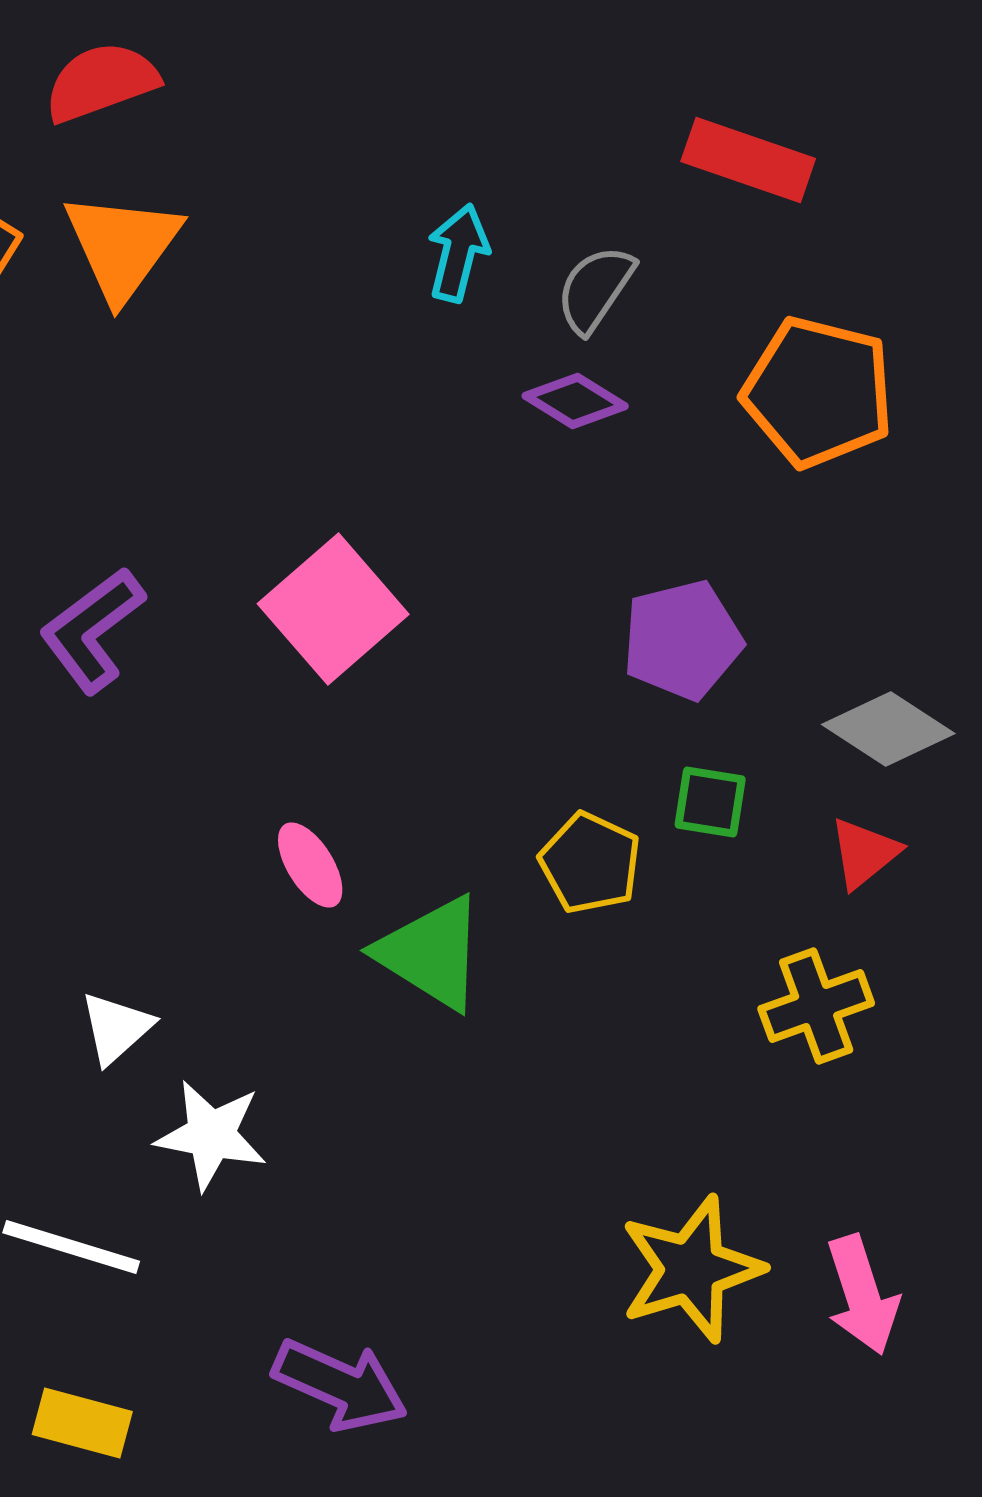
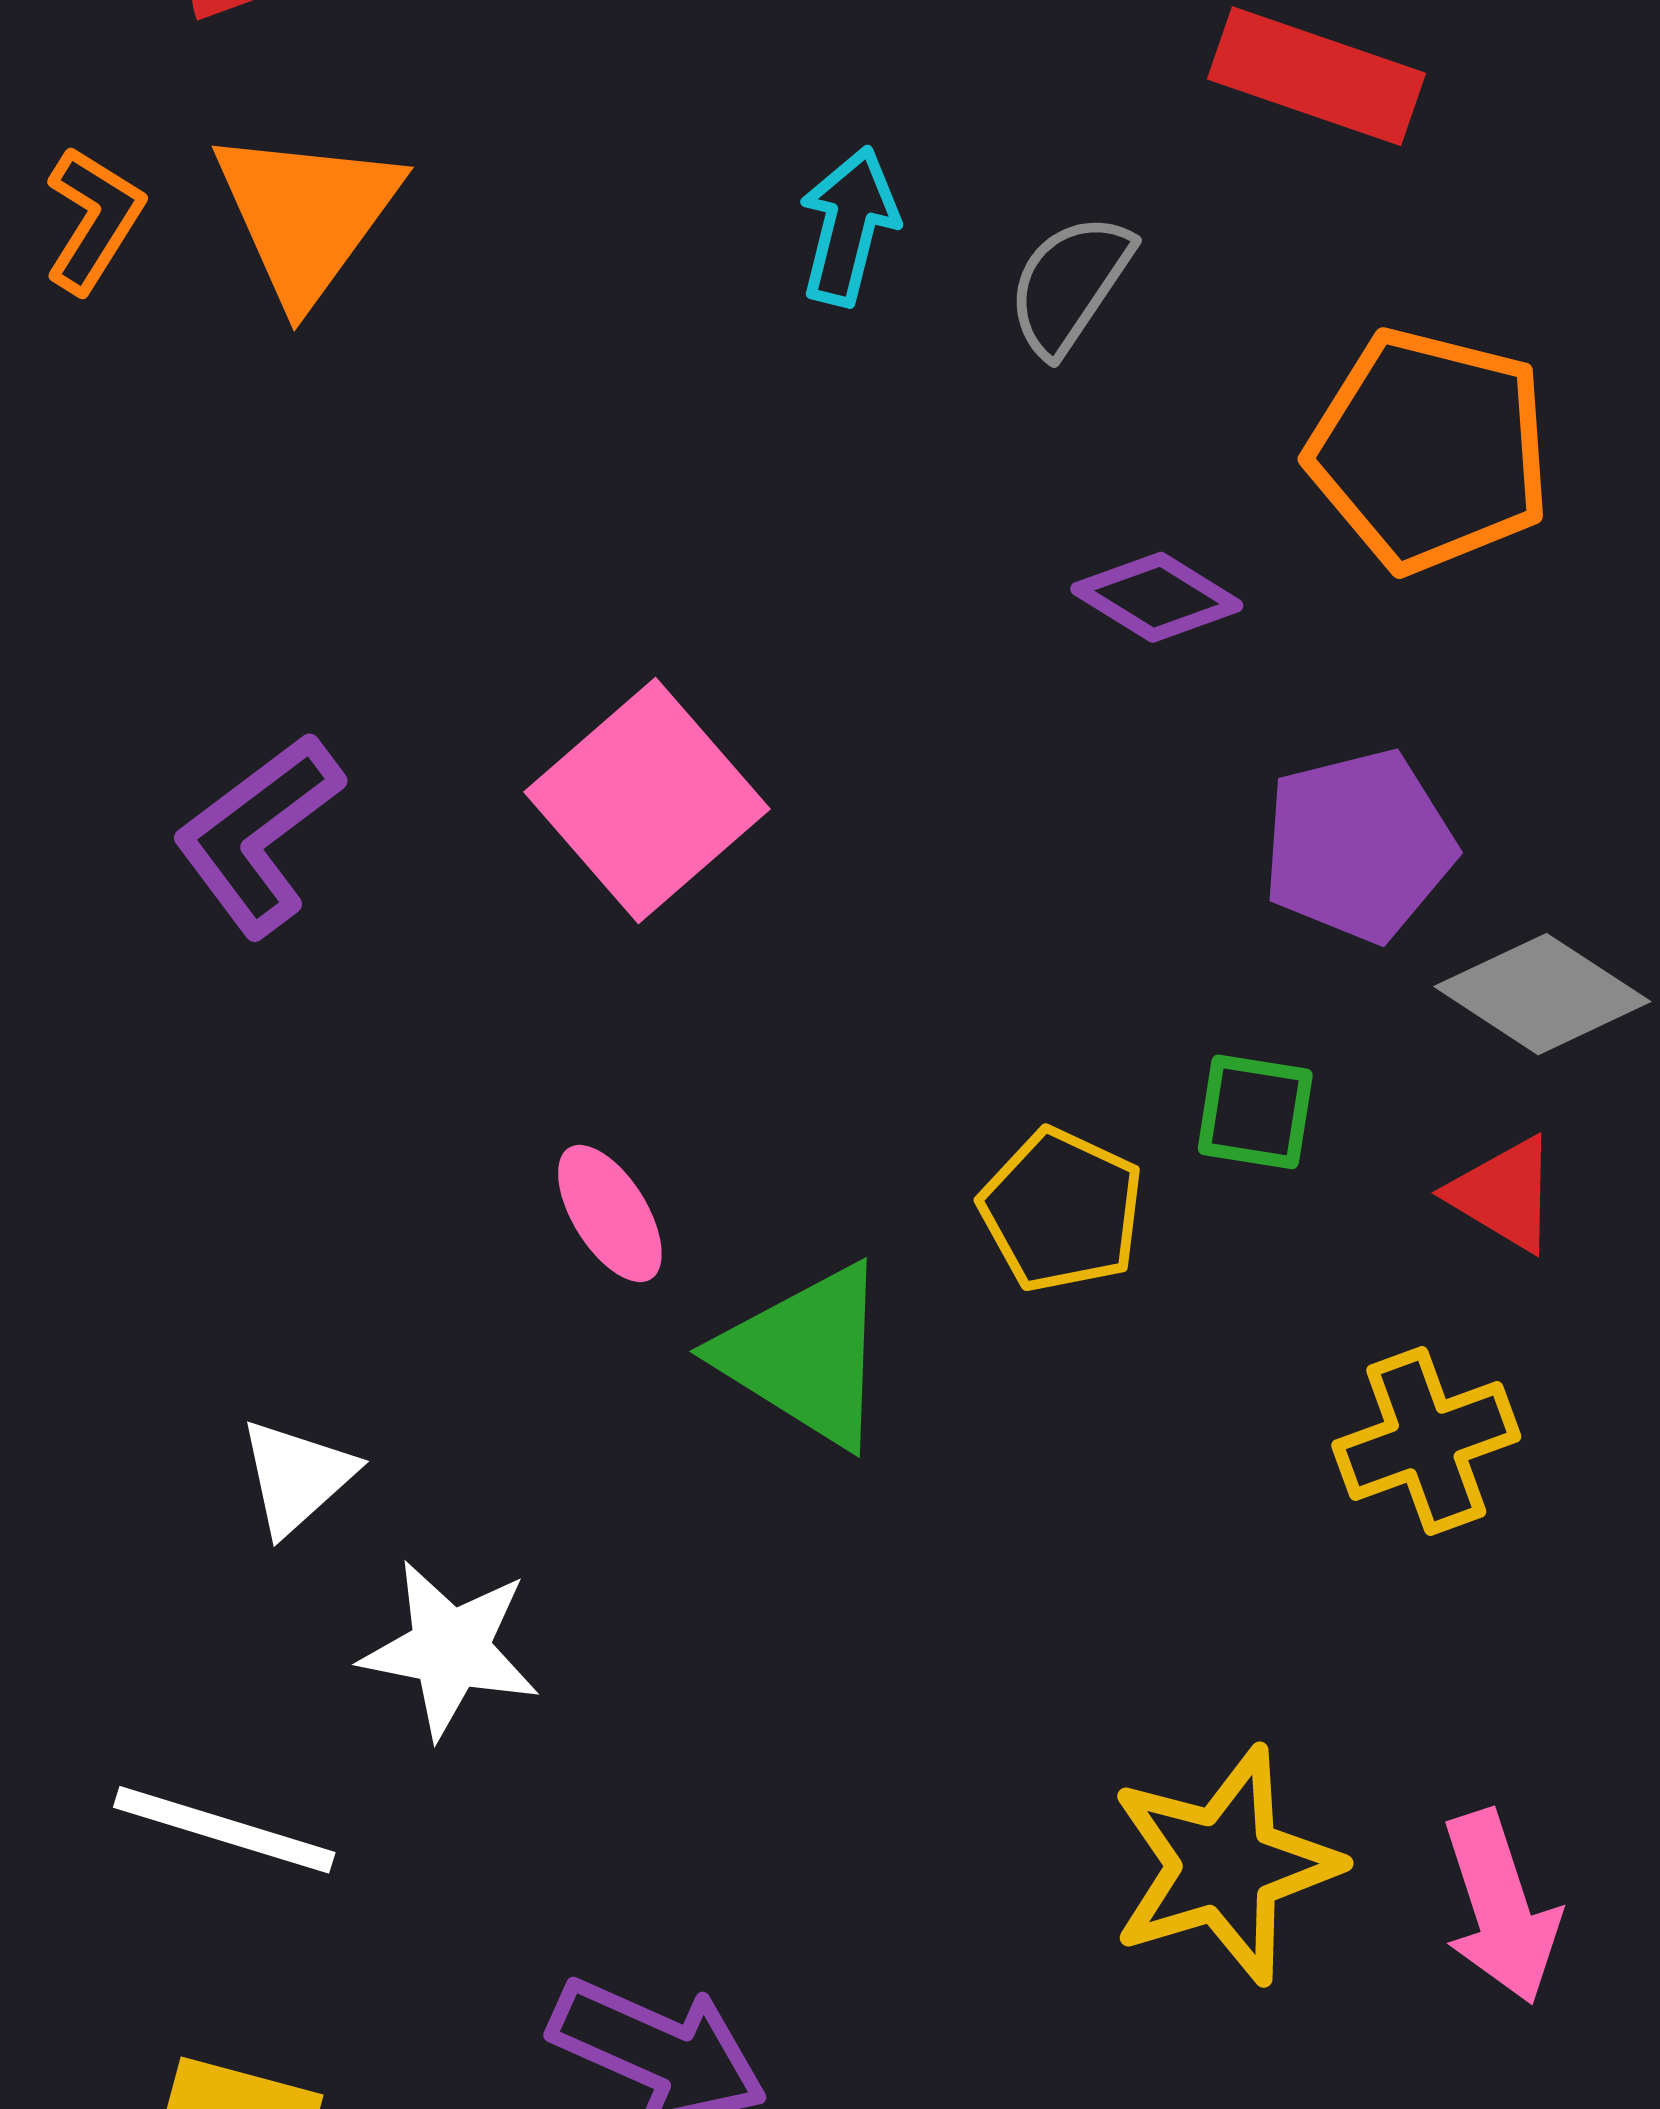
purple diamond: (575, 401) -> (1157, 597), moved
purple pentagon: (682, 640) -> (1358, 846), moved
red triangle: (864, 853) -> (1504, 1194), turned -50

